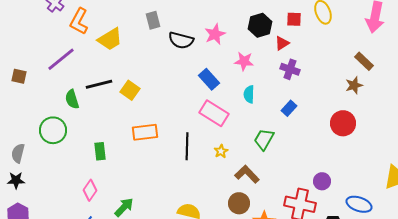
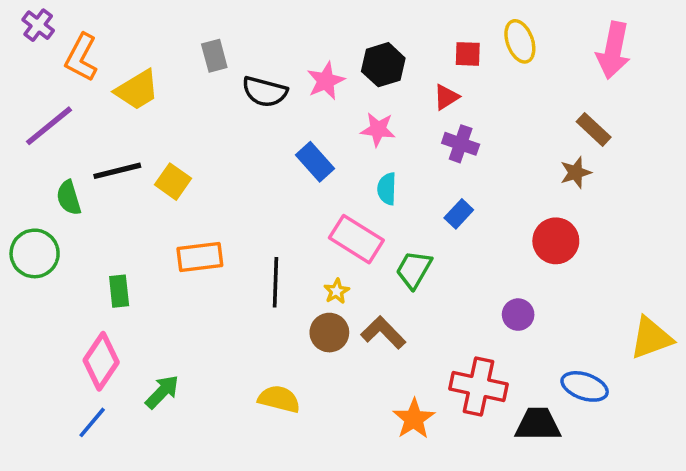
black hexagon: (260, 25) -> (383, 65), moved
pink rectangle: (214, 113) -> (356, 239), moved
purple circle: (322, 181) -> (518, 315), moved
pink diamond: (90, 190) -> (101, 361), size x1.4
brown circle: (239, 203) -> (329, 333), moved

